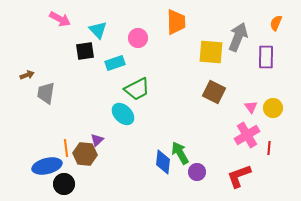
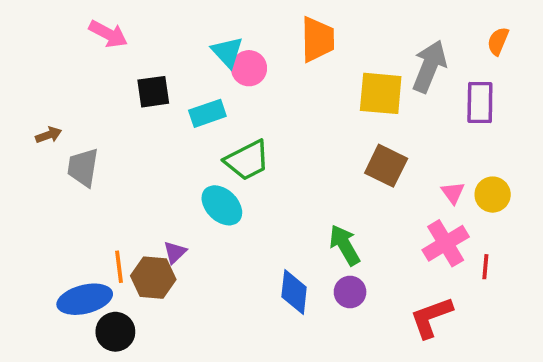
cyan triangle: (98, 30) -> (227, 52), moved
green arrow: (180, 153) -> (345, 245), moved
purple circle: (197, 172) -> (350, 292), moved

